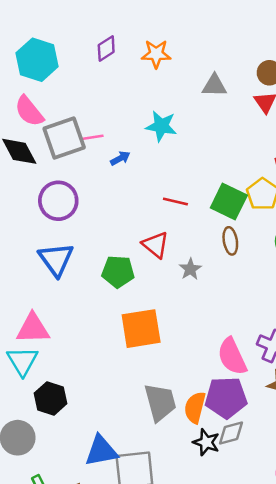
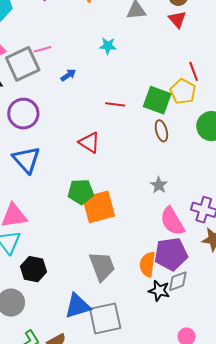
cyan star: (161, 126) -> (108, 46), moved, size x0.7
pink line: (92, 137) -> (42, 49), moved
red triangle: (156, 245) -> (89, 143), moved
gray star: (190, 269) -> (159, 185), moved
green pentagon: (118, 272) -> (81, 192), moved
gray trapezoid: (160, 402) -> (102, 266), moved

